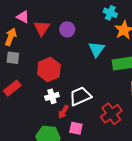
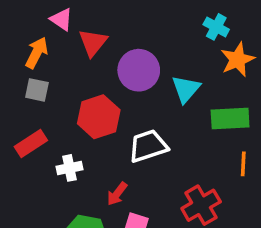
purple circle: (67, 29) -> (139, 70), moved, size x1.5
white cross: (52, 96) -> (69, 168), moved
white trapezoid: (80, 96) -> (148, 146), moved

